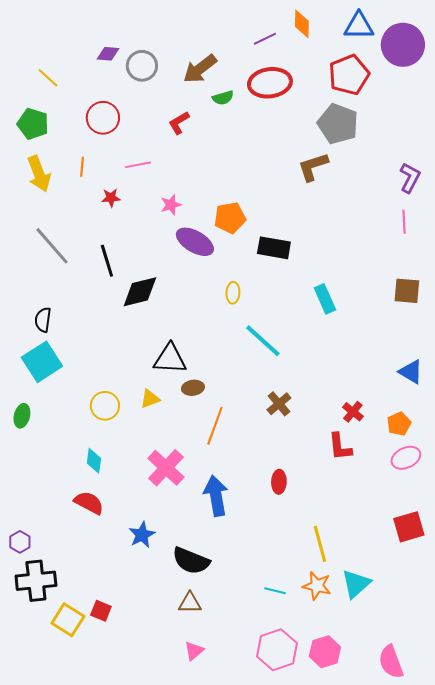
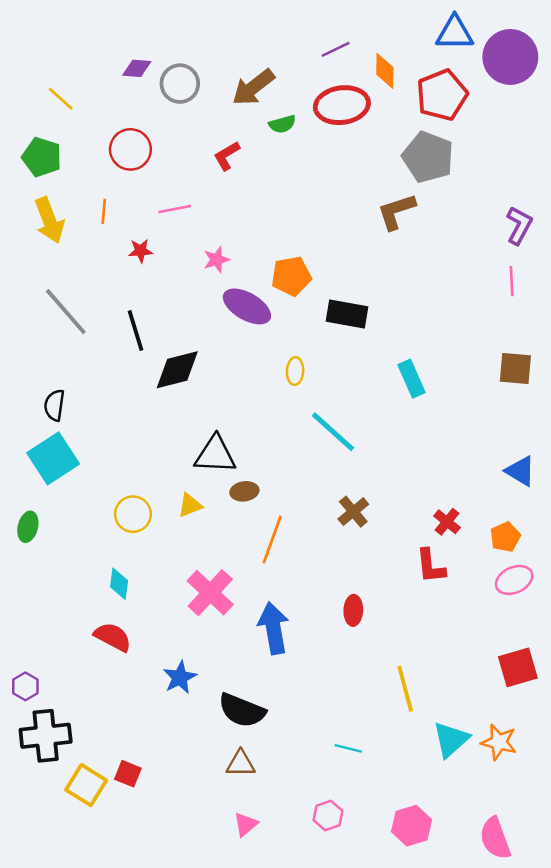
orange diamond: (302, 24) -> (385, 71), moved
orange star: (317, 586) -> (499, 742), moved
pink hexagon: (277, 650) -> (328, 815), moved, size x0.6

